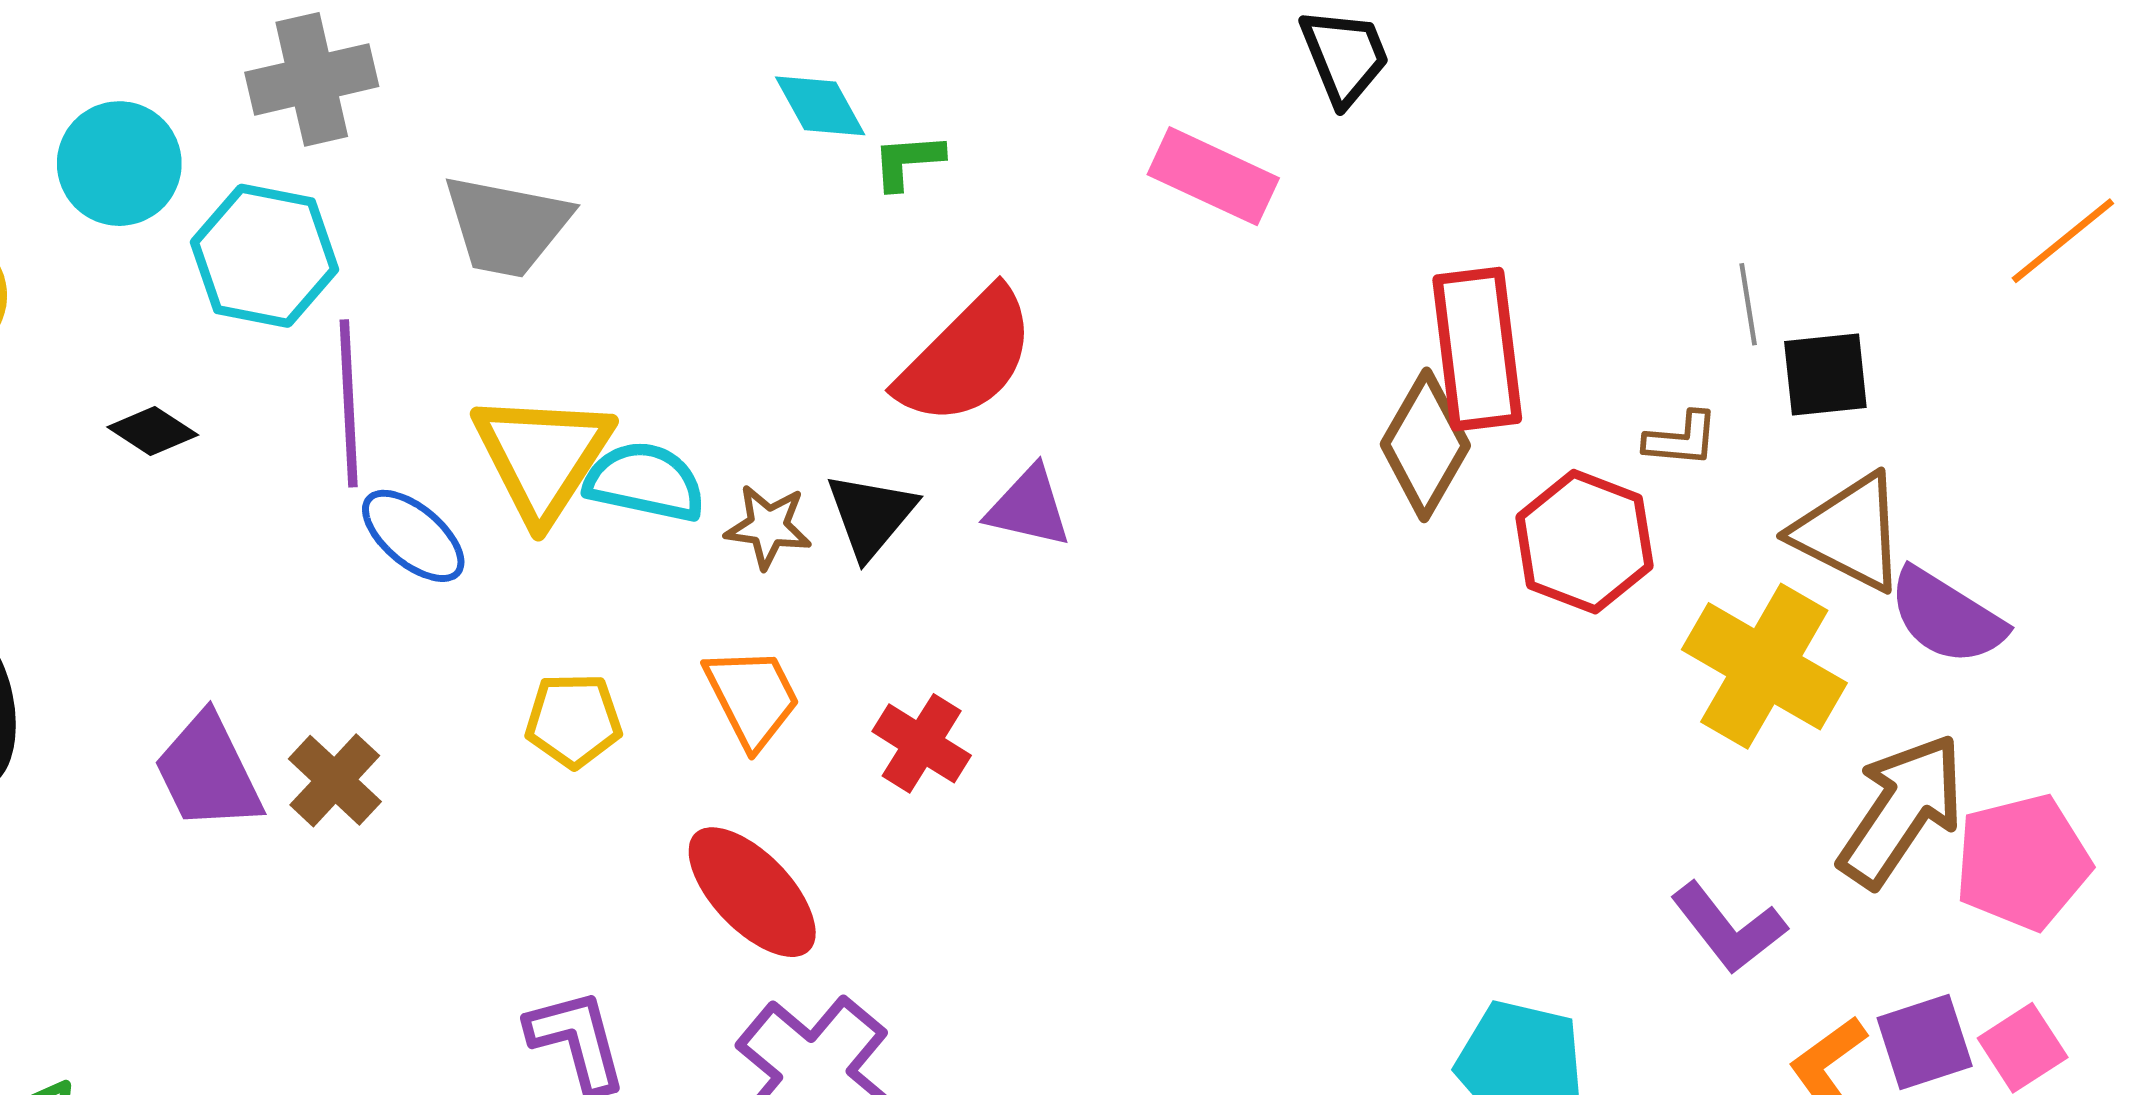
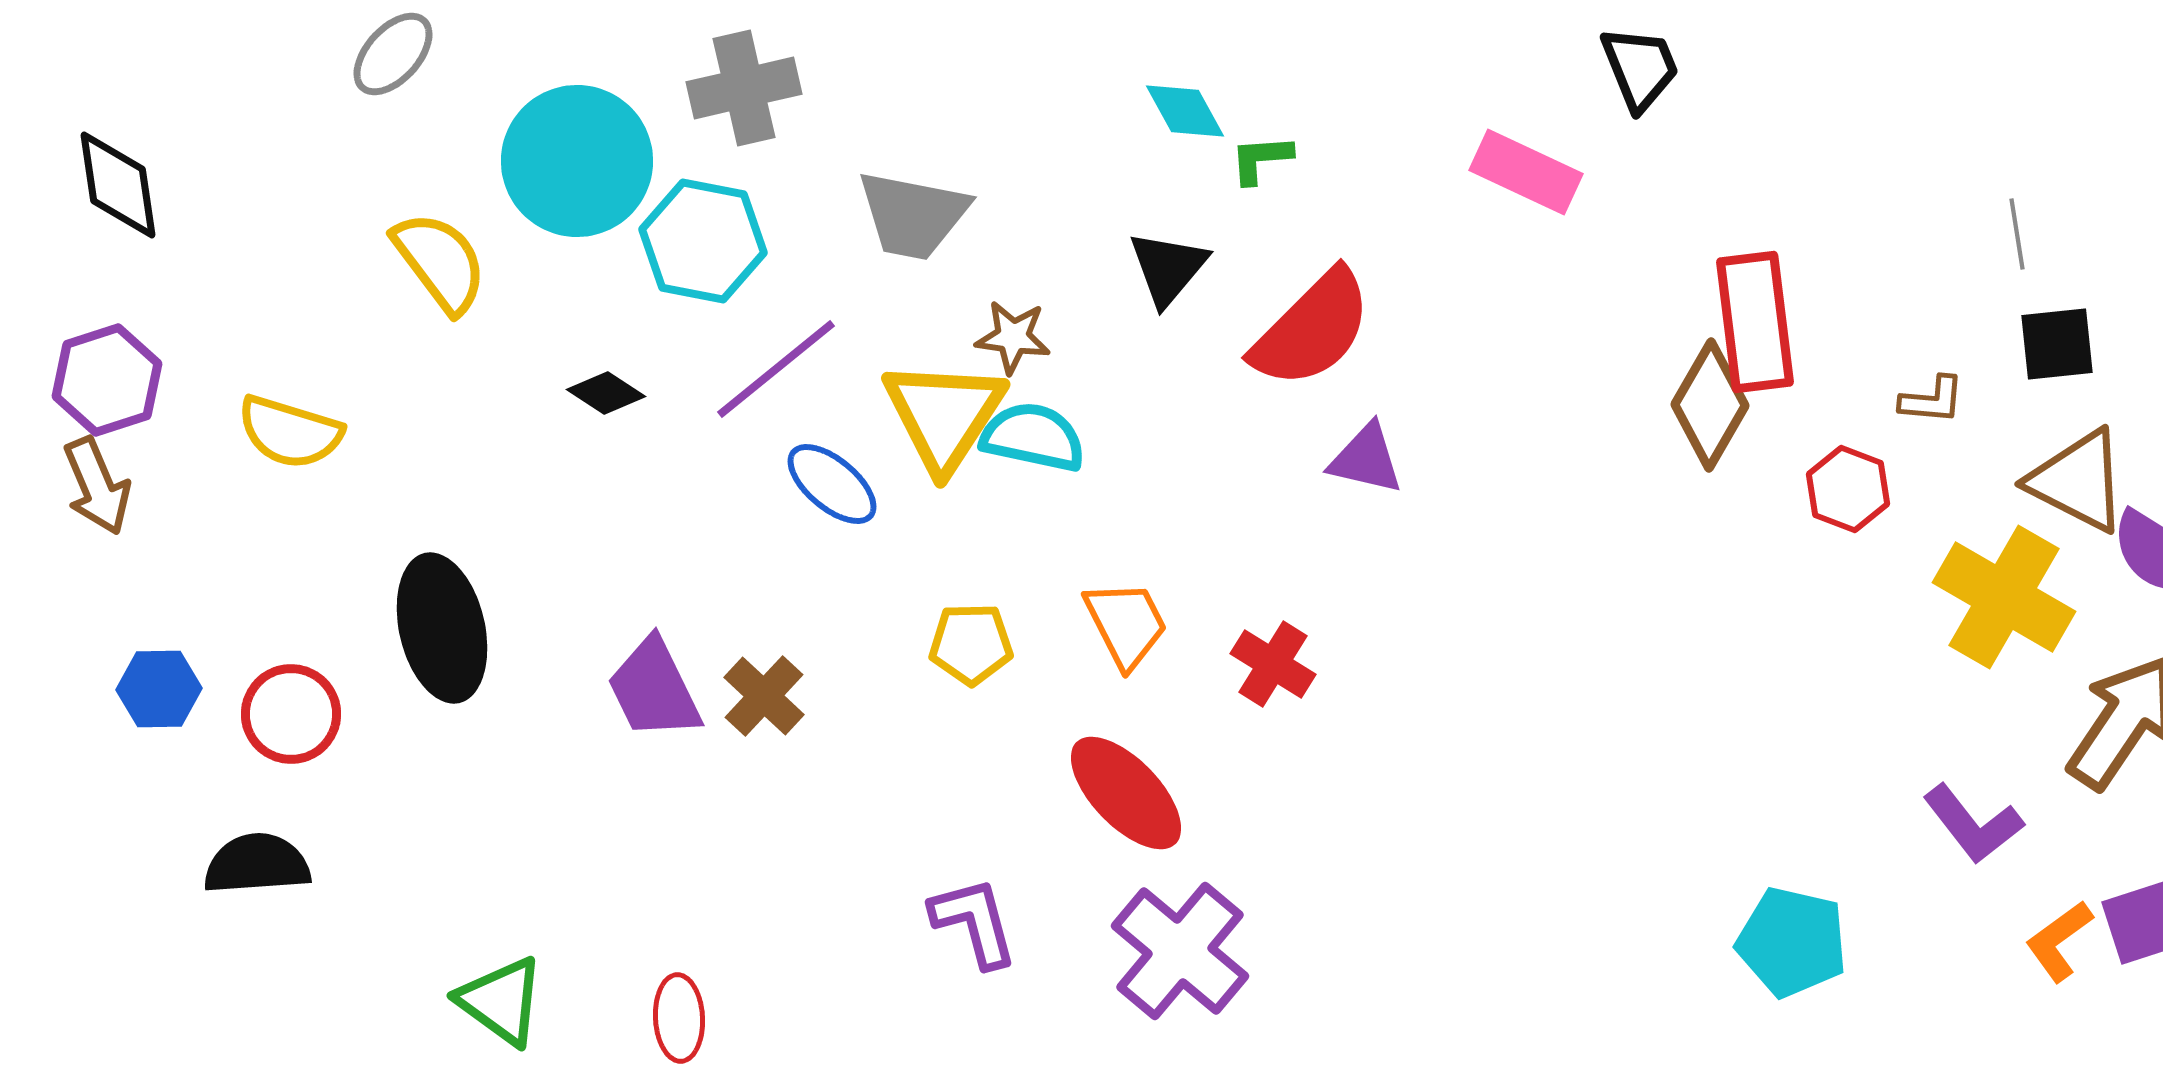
cyan circle: (119, 164) -> (577, 161), size x1.4
gray line: (1748, 304) -> (2017, 234), moved
purple line: (349, 403) -> (776, 369), turned 54
black triangle: (871, 515) -> (1168, 268), moved
brown star: (768, 527) -> (1013, 337), moved
red hexagon: (1584, 542) -> (1848, 489), size x0.7

